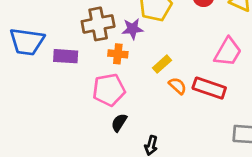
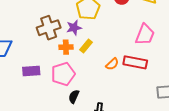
purple rectangle: (66, 56) -> (31, 71), moved
yellow rectangle: (162, 64) -> (86, 46), moved
orange semicircle: (178, 86) -> (112, 64), turned 104

